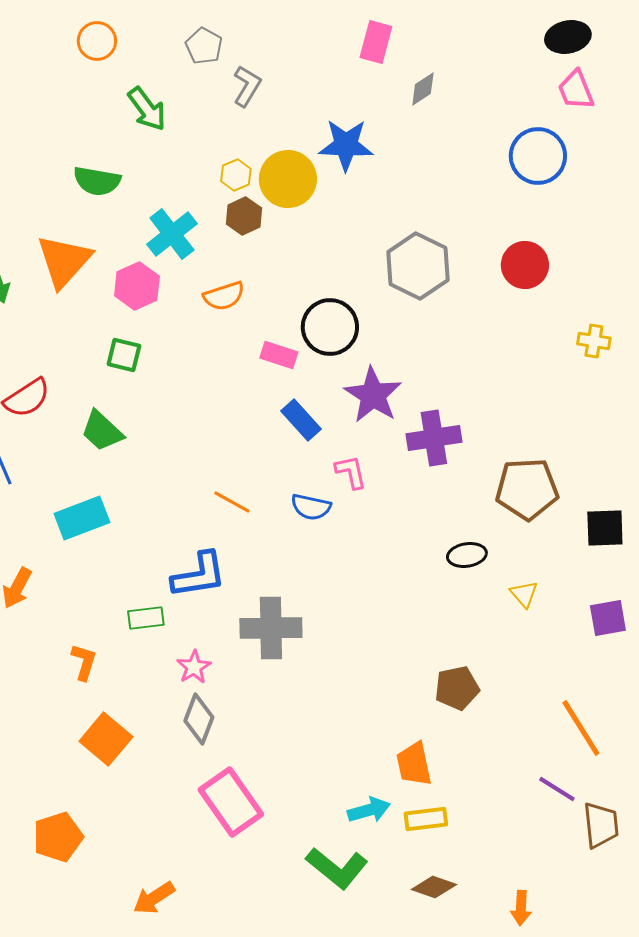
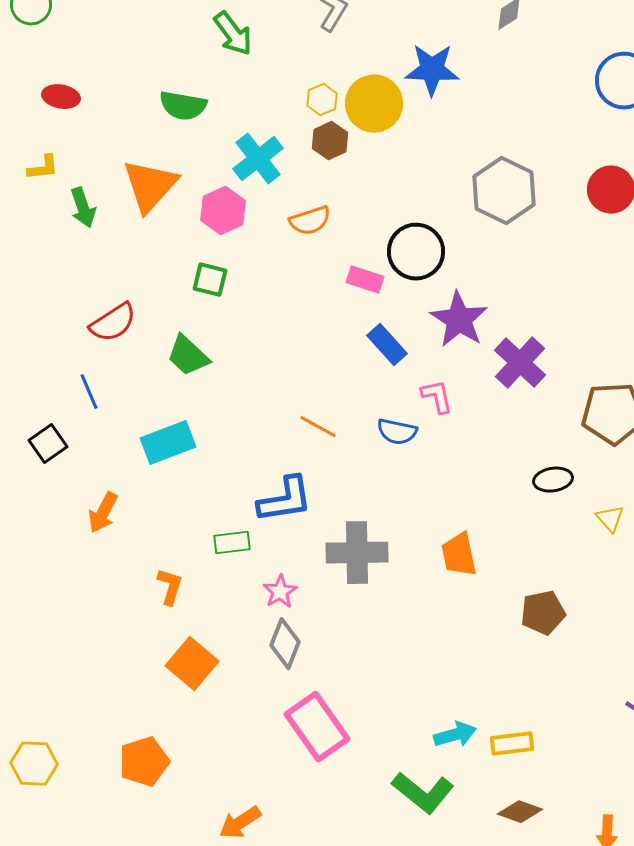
purple cross: (434, 438) -> (520, 363), turned -38
orange trapezoid: (414, 764) -> (459, 555), moved

